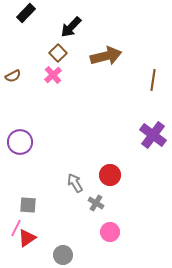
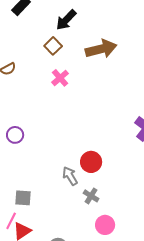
pink cross: (53, 75) -> (60, 78), moved
purple circle: (20, 142) -> (15, 135), size x0.7
red circle: (110, 175) -> (91, 162), moved

